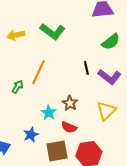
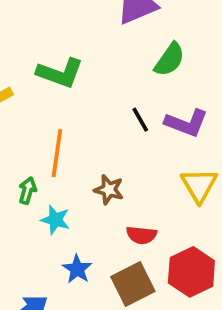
brown star: (70, 103) -> (109, 190), moved
cyan star: (49, 113) -> (55, 220), moved

